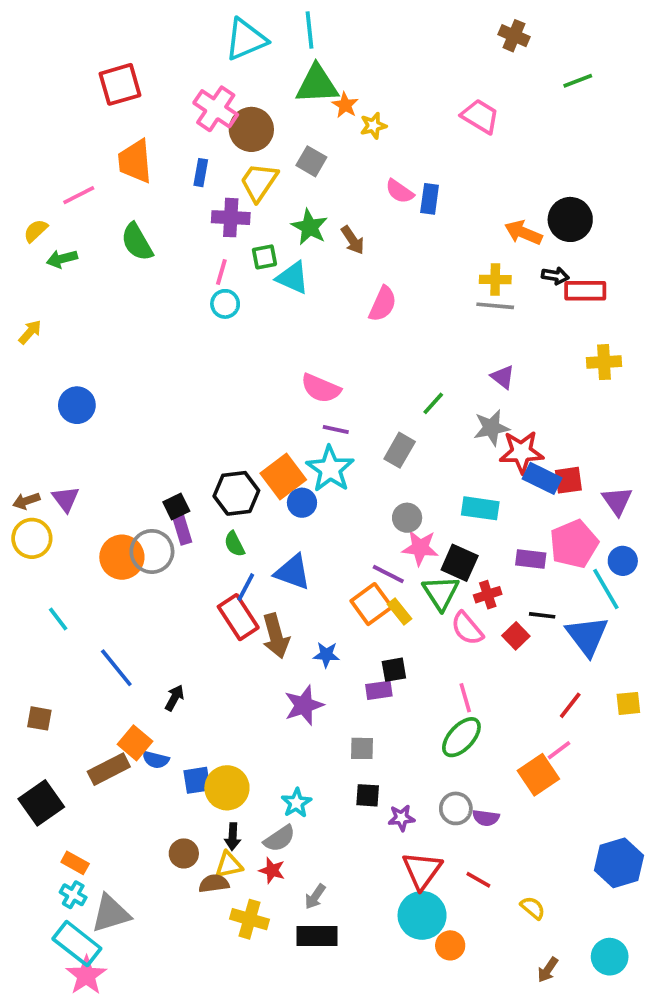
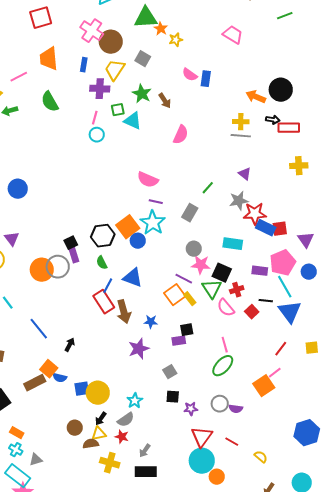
cyan line: (606, 589) -> (285, 287), moved
gray square: (362, 748) -> (170, 372), turned -32
black arrow: (233, 837) -> (101, 419), turned 32
gray triangle: (111, 914) -> (36, 460), size x0.6

